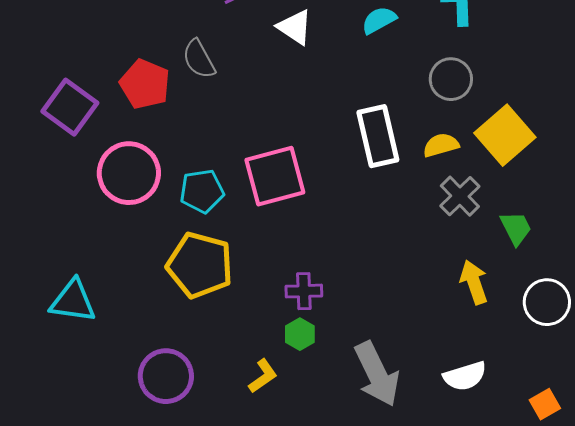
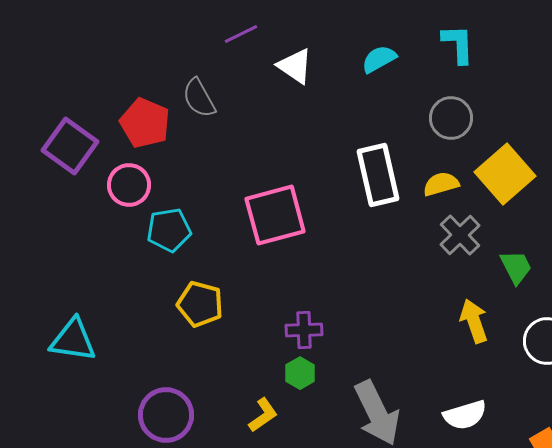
pink circle: (129, 173) -> (129, 185), moved, size x0.7
cyan pentagon: (202, 191) -> (169, 230), moved
yellow pentagon: (200, 265) -> (200, 304), size x0.7

